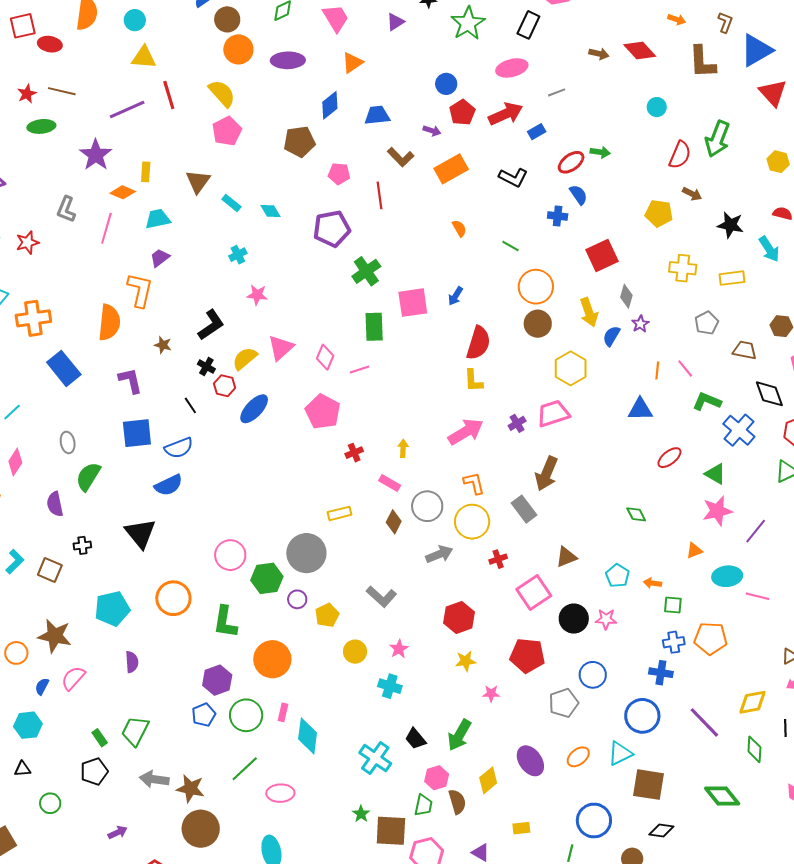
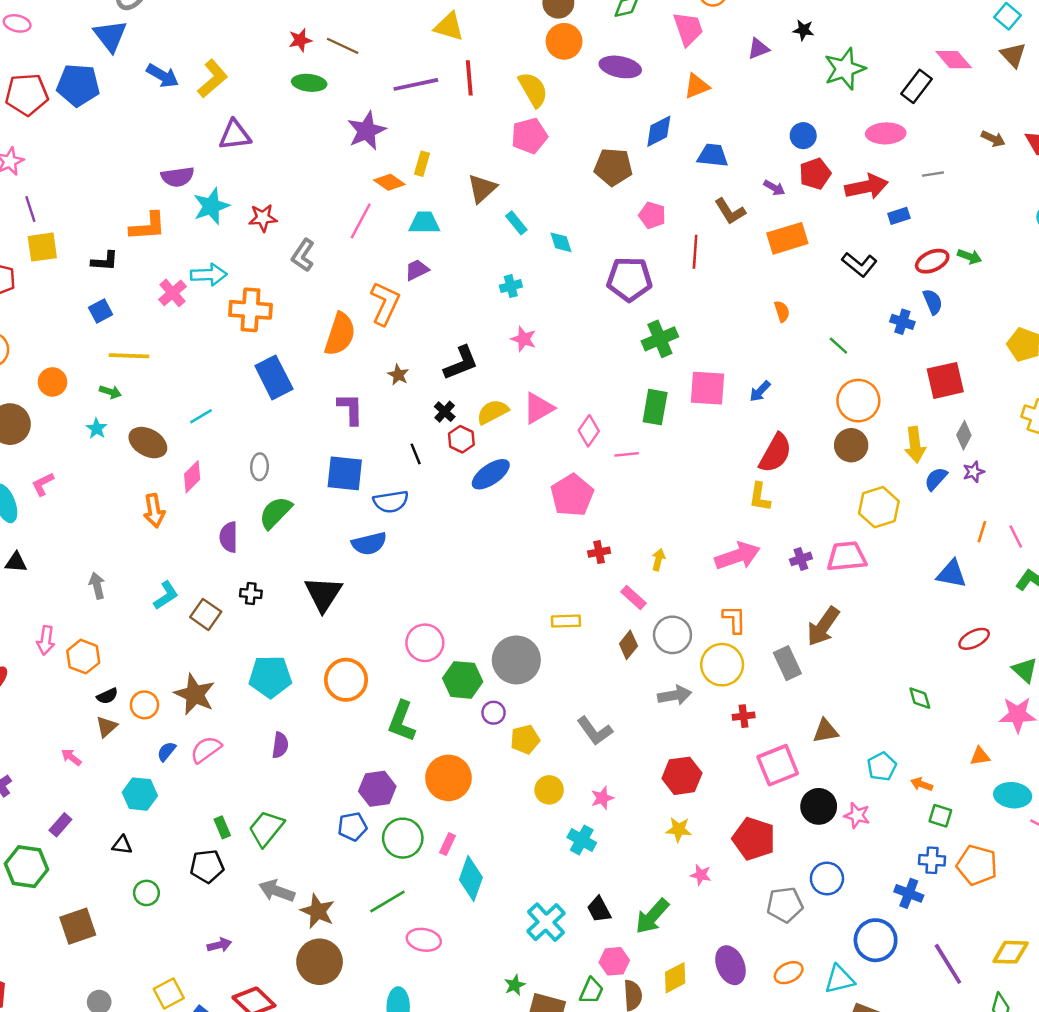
gray L-shape: (66, 209) -> (303, 255), moved

